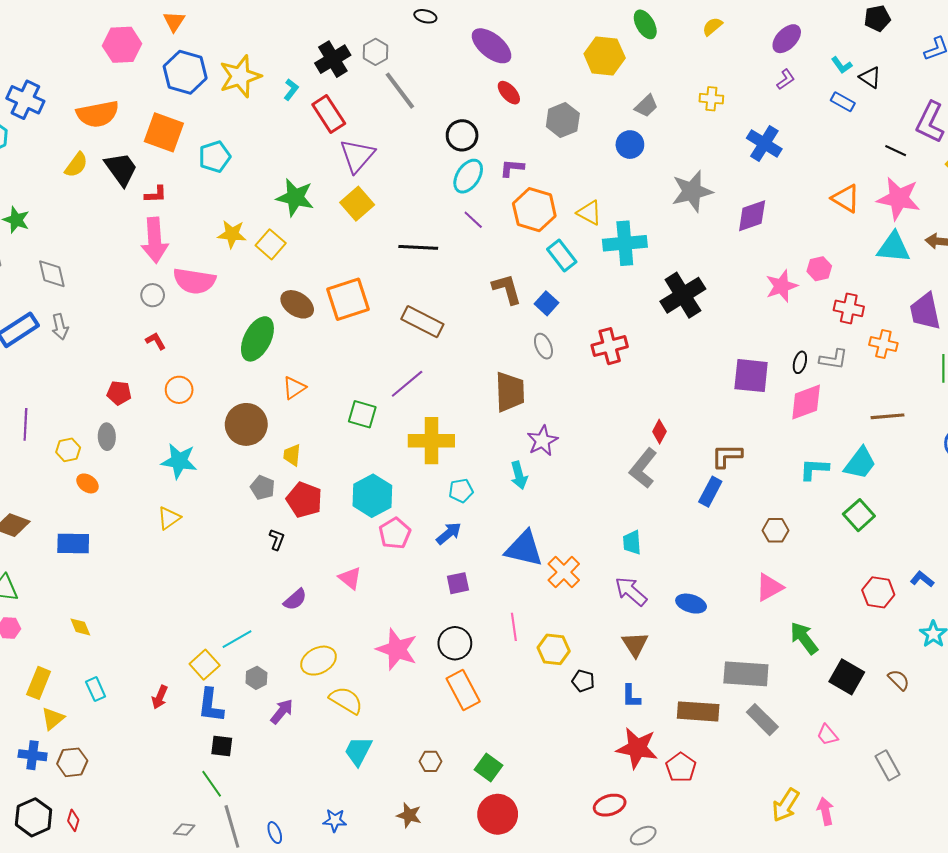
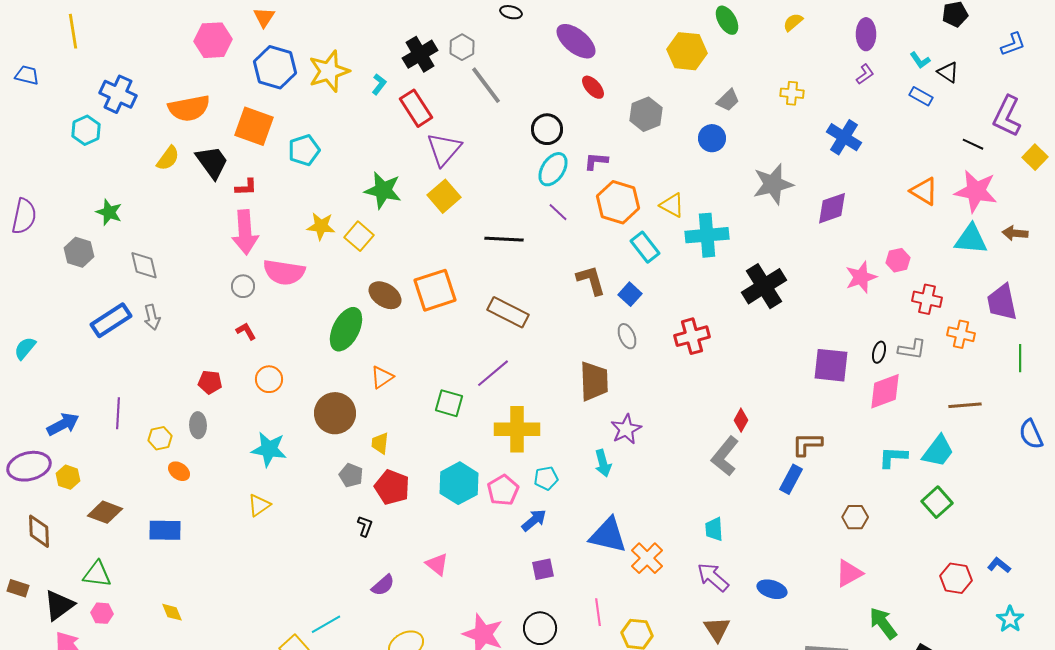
purple ellipse: (787, 39) -> (866, 34), turned -44
pink pentagon: (395, 533) -> (503, 490), moved

